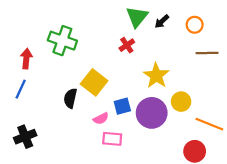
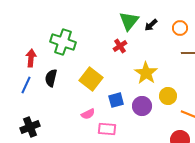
black semicircle: (70, 98) -> (51, 78), moved
purple circle: (152, 113) -> (142, 106), size x0.7
pink semicircle: (101, 119) -> (88, 114), moved

